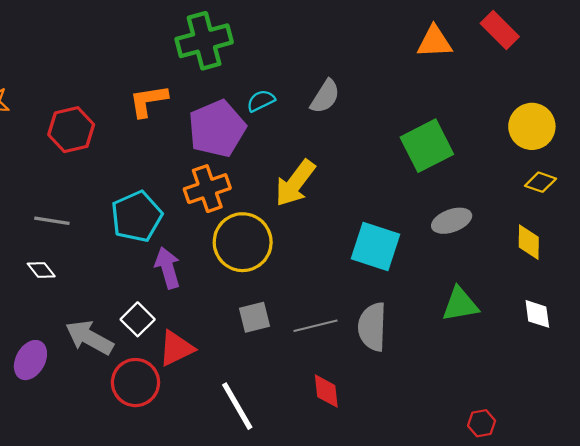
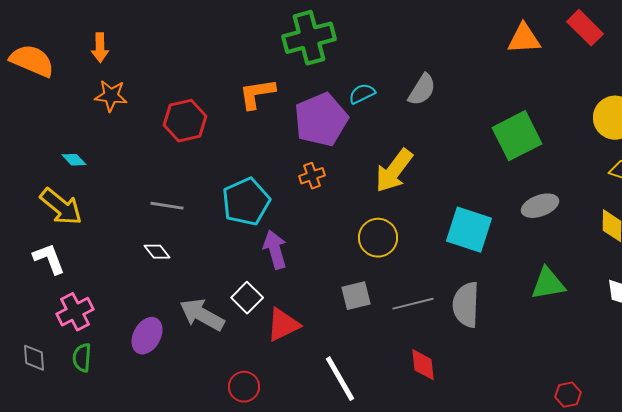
orange cross: (207, 189) -> (312, 176), size x0.6
yellow circle: (243, 242) -> (378, 238), moved, size x0.7
red circle: (135, 383) -> (244, 387), moved, size x0.7

